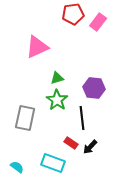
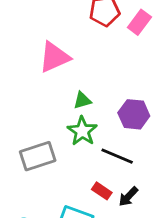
gray rectangle: (25, 118) -> (38, 156), turned 60
black line: (82, 118) -> (117, 156), turned -60

